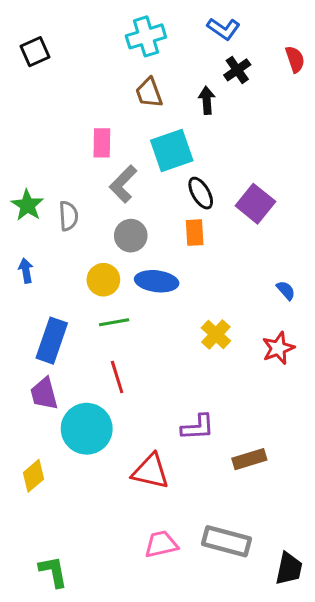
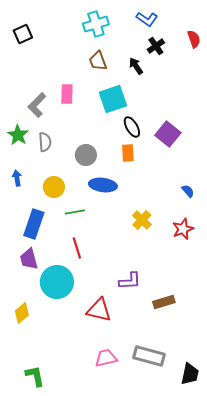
black arrow: (207, 100) -> (136, 66), turned -30
gray L-shape: (123, 184) -> (37, 105), moved
yellow circle: (103, 280) -> (54, 187), moved

